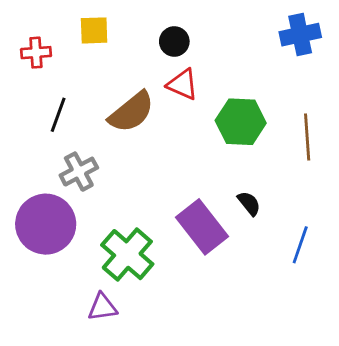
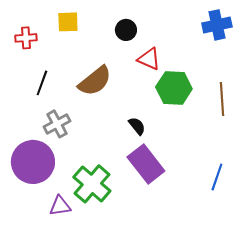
red triangle: (183, 84) -> (149, 59), moved
black semicircle: (249, 203) -> (137, 126), moved
purple triangle: (102, 307) -> (60, 206), moved

